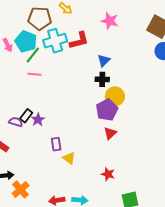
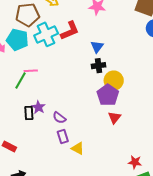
green line: (33, 55) -> (20, 81), moved
black rectangle: (26, 116) -> (29, 113), turned -32
purple star: (38, 120) -> (38, 107), moved
purple semicircle: (16, 122) -> (59, 118), moved, turned -152
red star: (108, 174) -> (135, 162), moved

